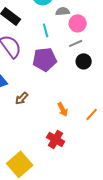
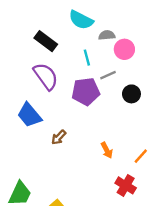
gray line: (76, 43) -> (108, 75), moved
red cross: (56, 139) -> (126, 185), moved

